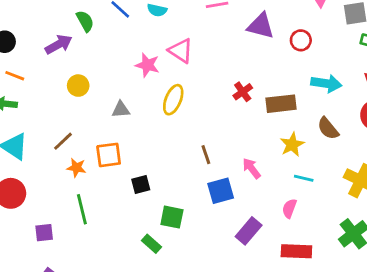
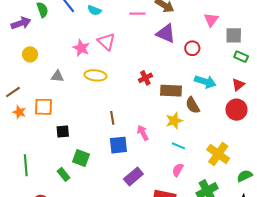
yellow ellipse: (173, 100) -> (95, 75), turned 65
brown semicircle: (328, 128) -> (193, 105), moved
pink semicircle: (289, 208) -> (178, 170), moved
green line: (82, 209) -> (26, 165), moved

